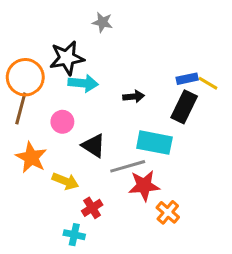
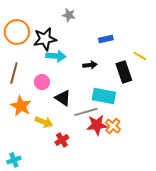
orange circle: (25, 77) -> (17, 32), moved
blue rectangle: (187, 79) -> (106, 39), moved
black rectangle: (184, 107) -> (124, 72), turned -45
orange cross: (168, 212) -> (113, 126), moved
cyan cross: (74, 235) -> (14, 160), moved, turned -32

